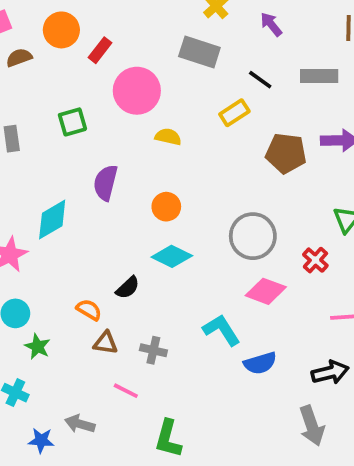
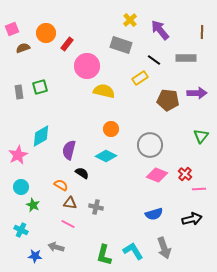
purple arrow: (271, 24) -> (160, 30), size x1.5
green square: (72, 122) -> (40, 87), moved
yellow semicircle: (168, 137) -> (104, 91), size x1.5
purple semicircle: (106, 183) -> (69, 150), moved
orange circle: (166, 207) -> (111, 129), moved
red cross: (315, 260) -> (185, 174), moved
black semicircle: (128, 288) -> (82, 173), turned -104
cyan L-shape: (222, 330) -> (133, 251), moved
pink line: (126, 391) -> (68, 224), moved
gray arrow: (312, 426) -> (164, 248), moved

